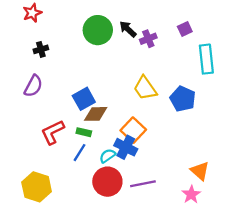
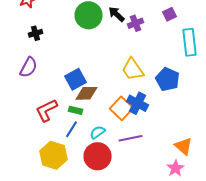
blue cross: (126, 147) -> (138, 103), moved
purple line: (143, 184) -> (130, 138), moved
yellow hexagon: (37, 187) -> (54, 155), moved

